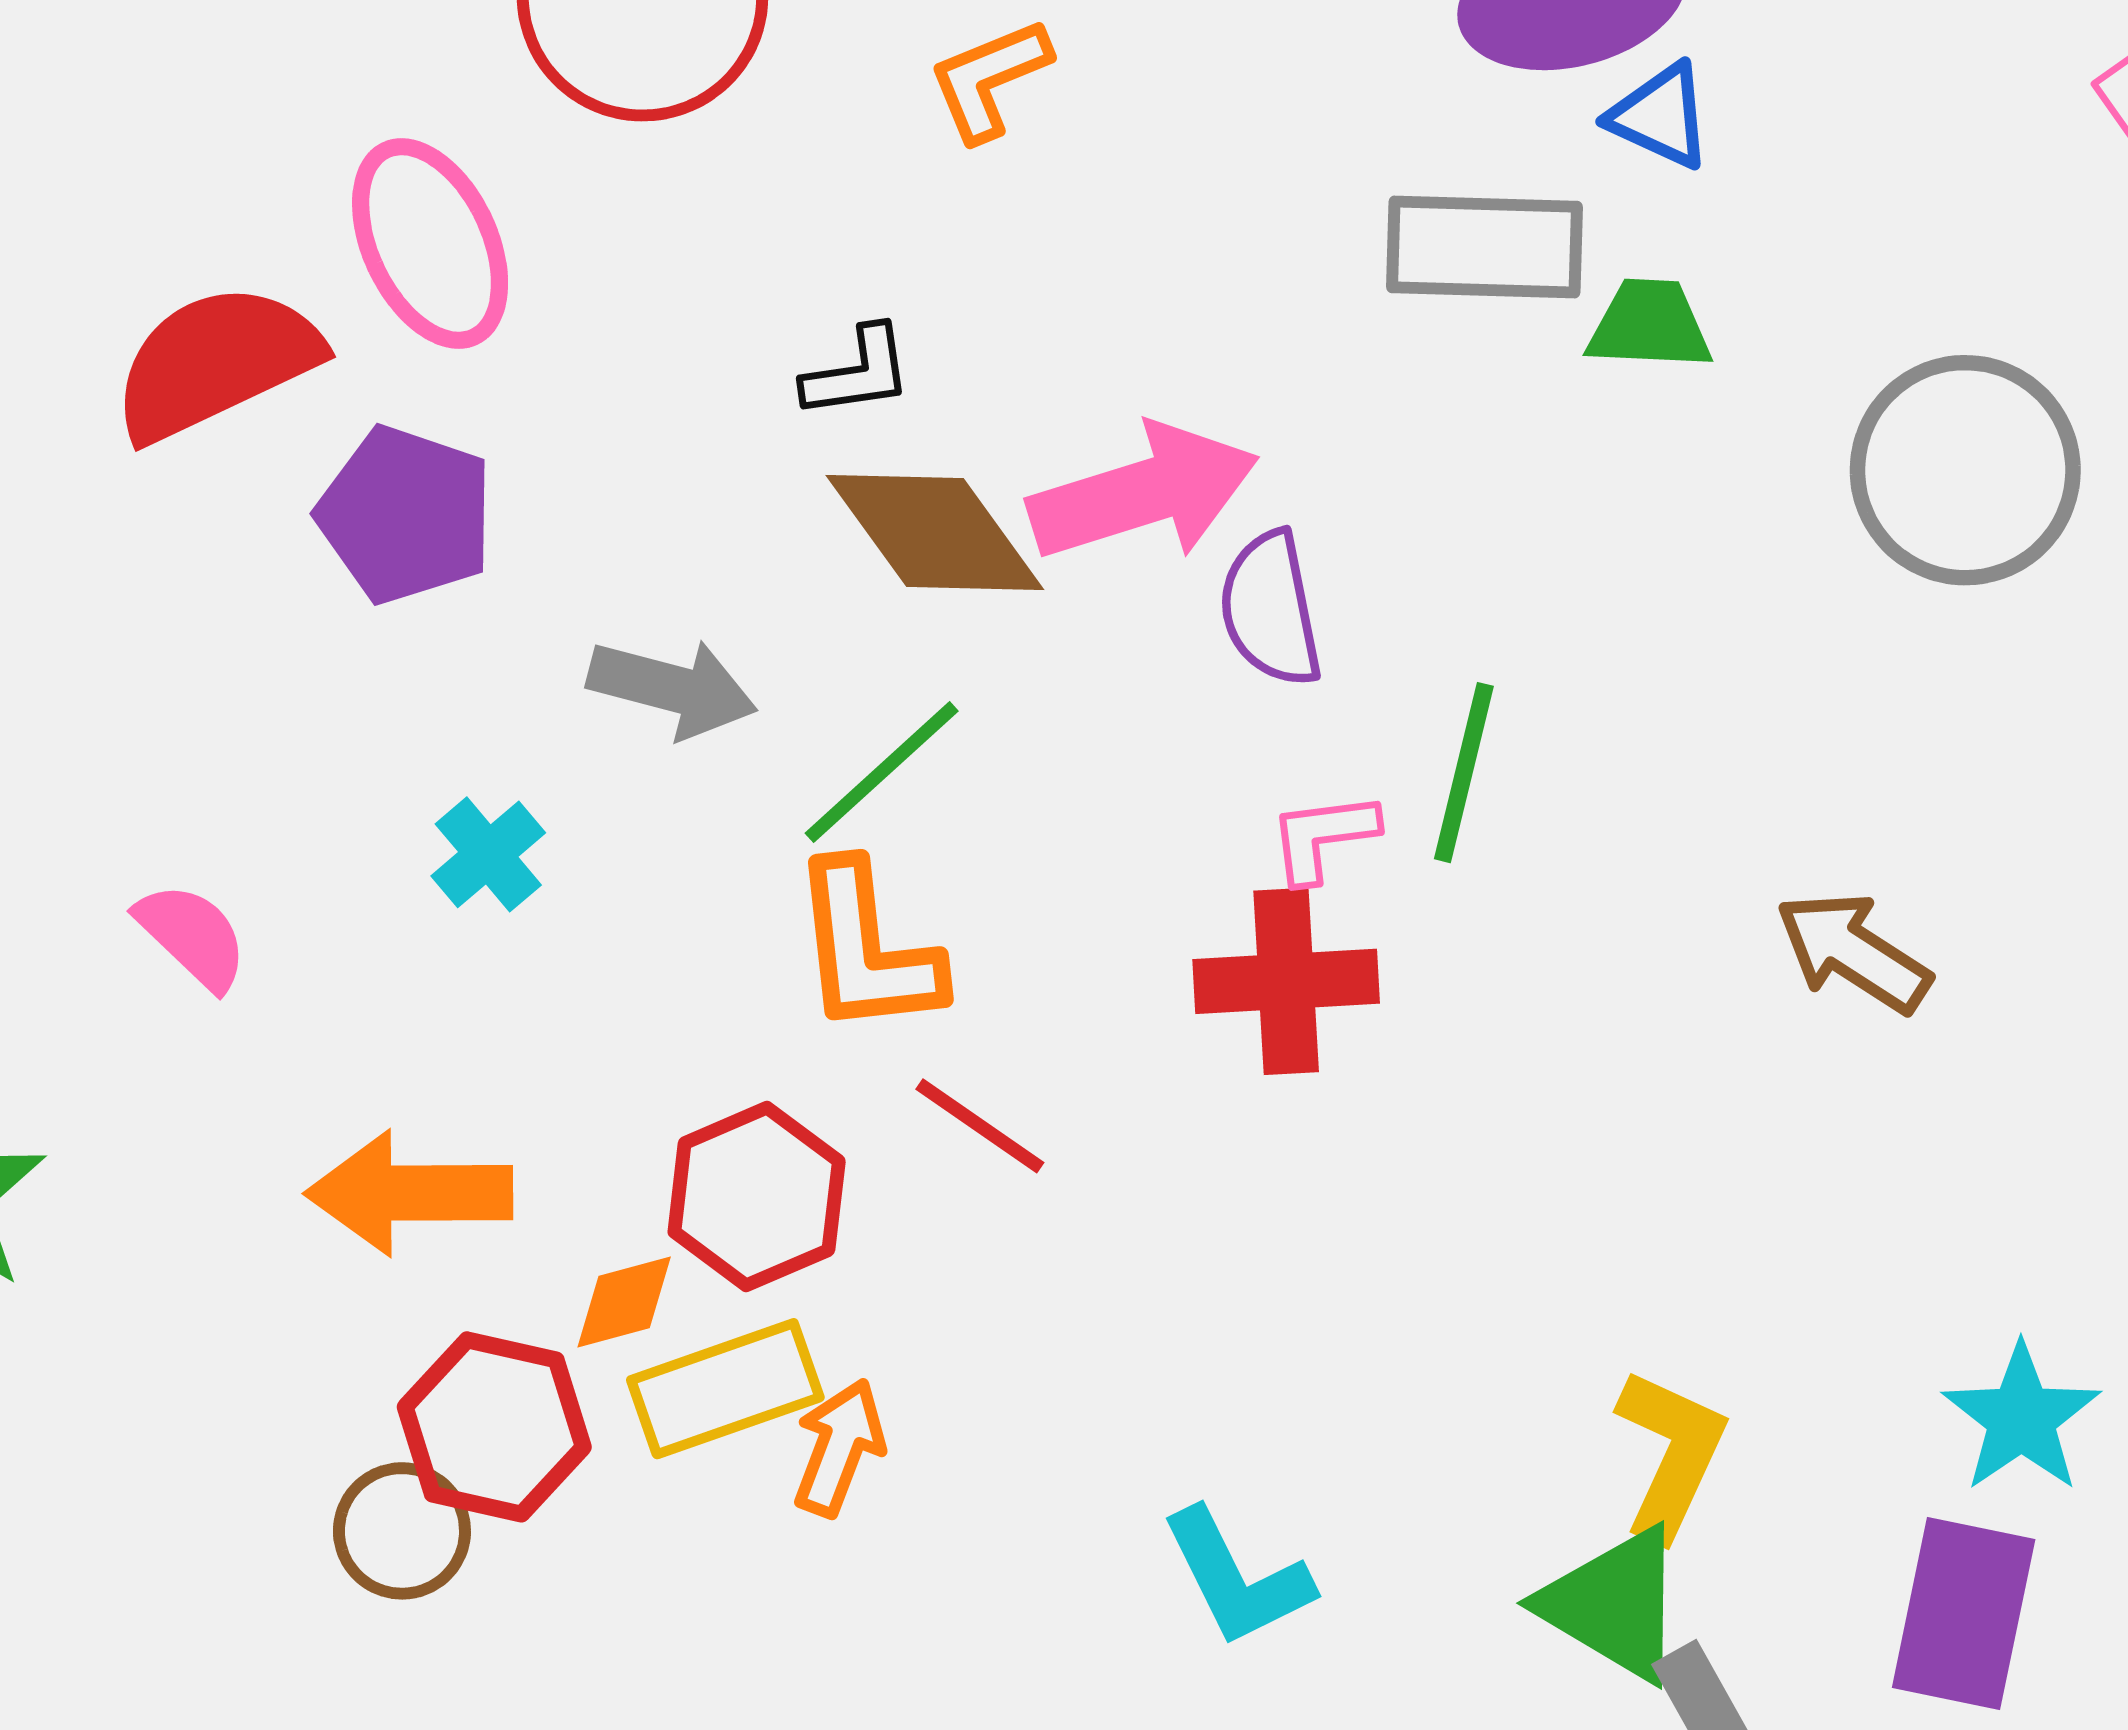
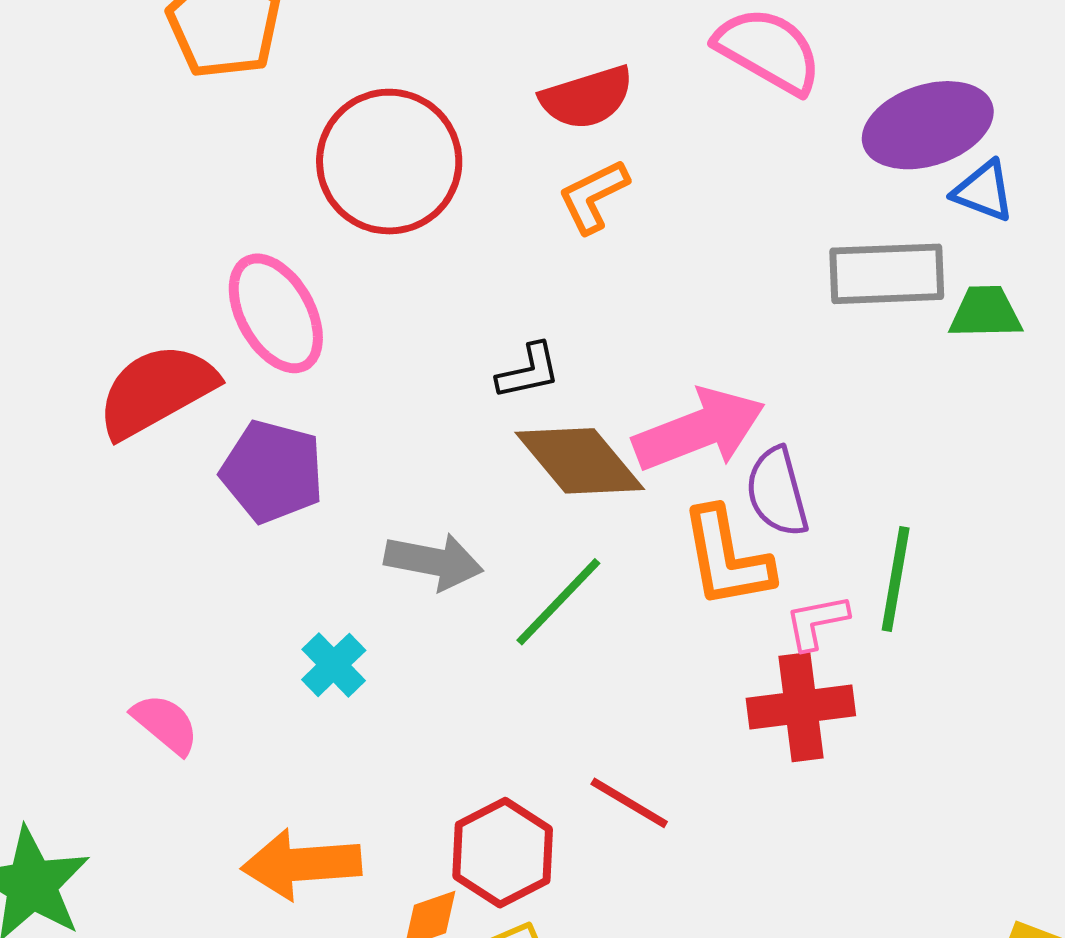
orange L-shape: (866, 949) -> (727, 558), moved

